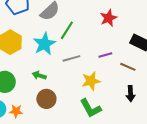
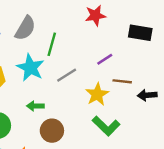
red star: (109, 18) -> (95, 15), turned 30
brown line: (128, 67) -> (122, 81), moved
black arrow: (130, 94) -> (147, 95), turned 105

